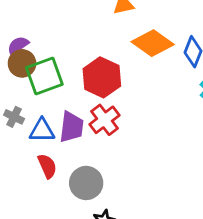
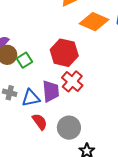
green square: (44, 76) -> (24, 60), size x0.6

